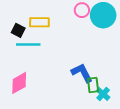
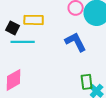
blue L-shape: (82, 73) -> (76, 42), moved

